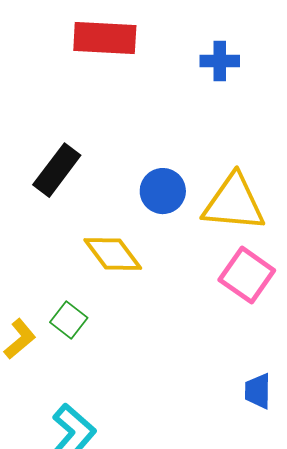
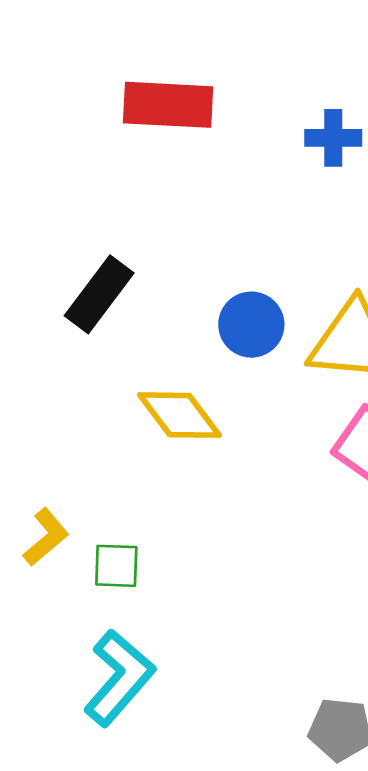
green square: (69, 320) -> (116, 566), moved, turned -36

